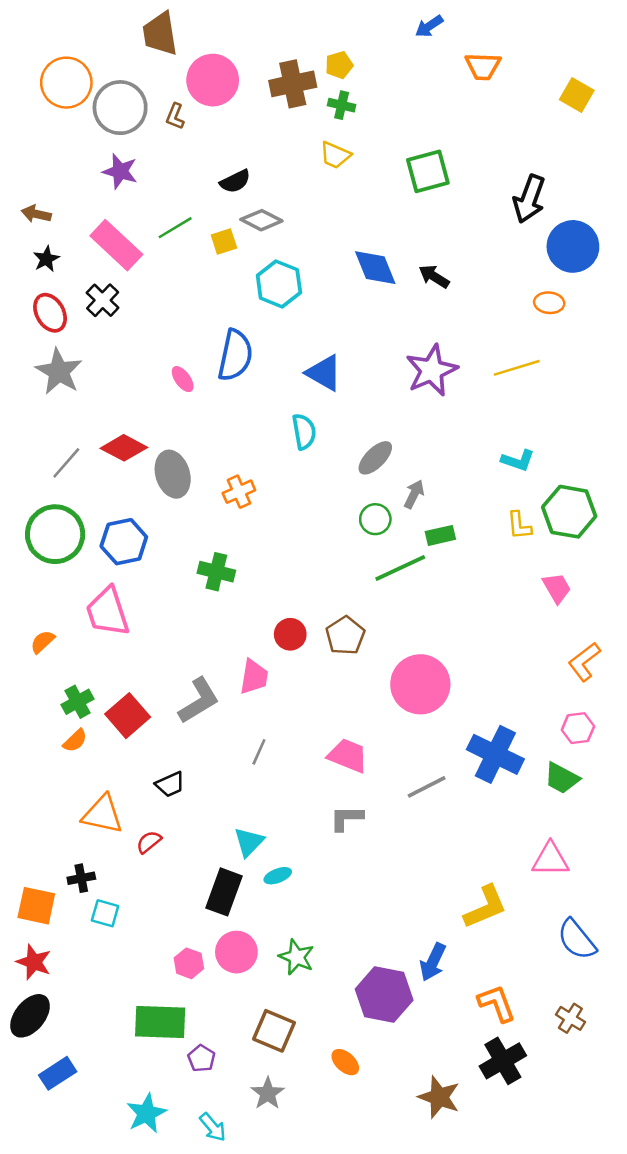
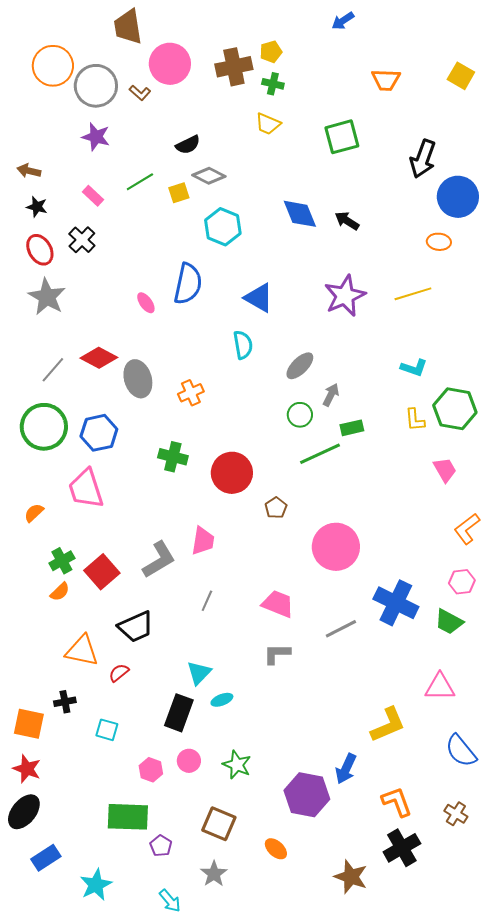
orange trapezoid: (483, 66) -> (386, 80), moved
brown L-shape: (175, 116) -> (140, 93), turned -70
pink rectangle: (116, 245) -> (93, 196), size x0.5
black star: (46, 259) -> (37, 207), turned -30
red circle: (290, 634) -> (232, 473), moved, size x1.6
brown pentagon: (345, 636) -> (276, 508), size x0.7
black trapezoid: (170, 784) -> (136, 627), size x1.5
cyan square: (105, 913) -> (107, 730), moved
pink circle: (236, 952) -> (189, 761), size x0.7
cyan star: (146, 1113) -> (96, 885), moved

